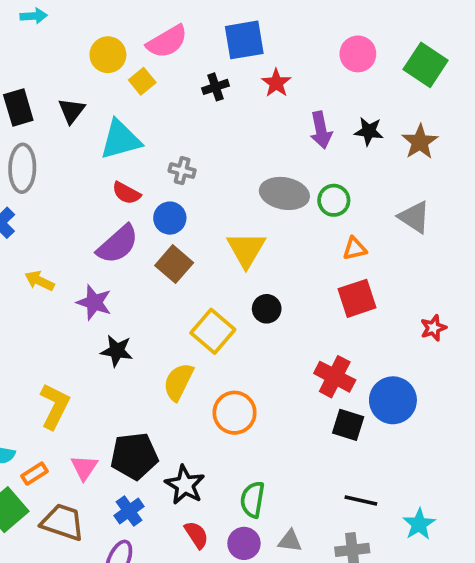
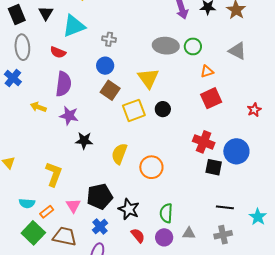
red semicircle: (126, 193) -> (58, 52), moved
purple semicircle: (118, 244) -> (63, 84), moved, turned -35
yellow square: (213, 331) -> (134, 110), moved, turned 35

